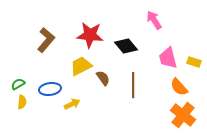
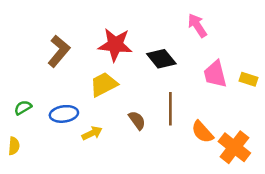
brown semicircle: (103, 78) -> (137, 120), moved
orange semicircle: (179, 87) -> (202, 132), moved
yellow semicircle: (22, 102) -> (14, 146), moved

